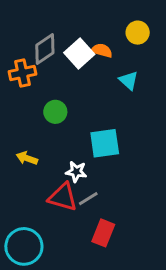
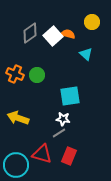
orange cross: (22, 73) -> (15, 74), moved, turned 36
yellow arrow: (27, 158) -> (18, 118), moved, size x1.5
white star: (76, 172) -> (63, 119), moved
red triangle: (63, 197) -> (42, 154), moved

